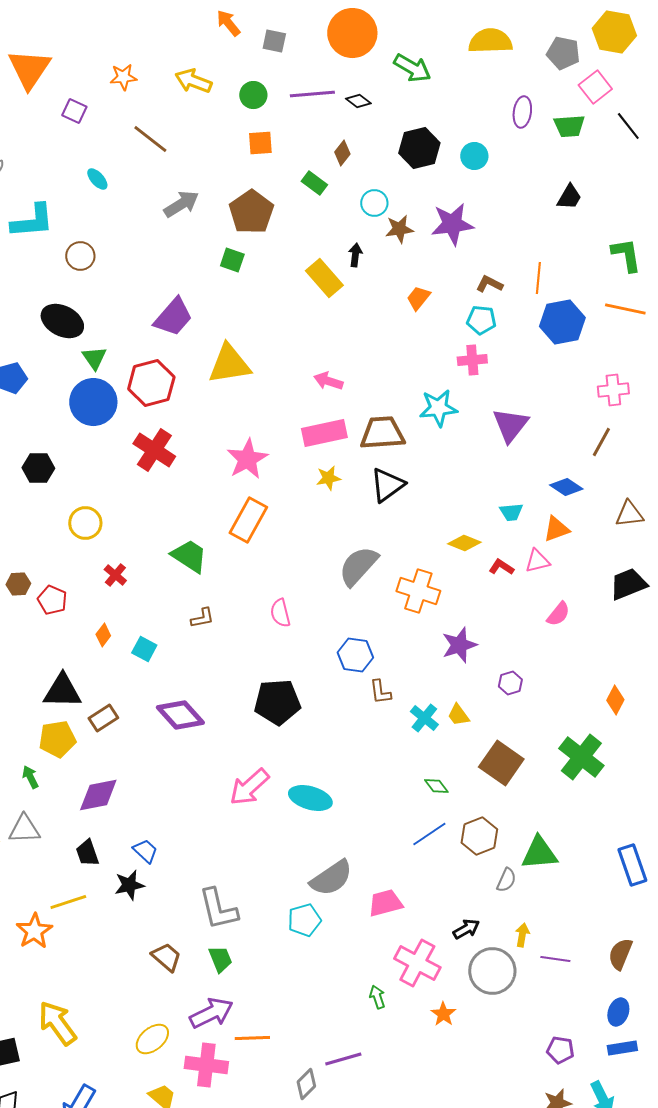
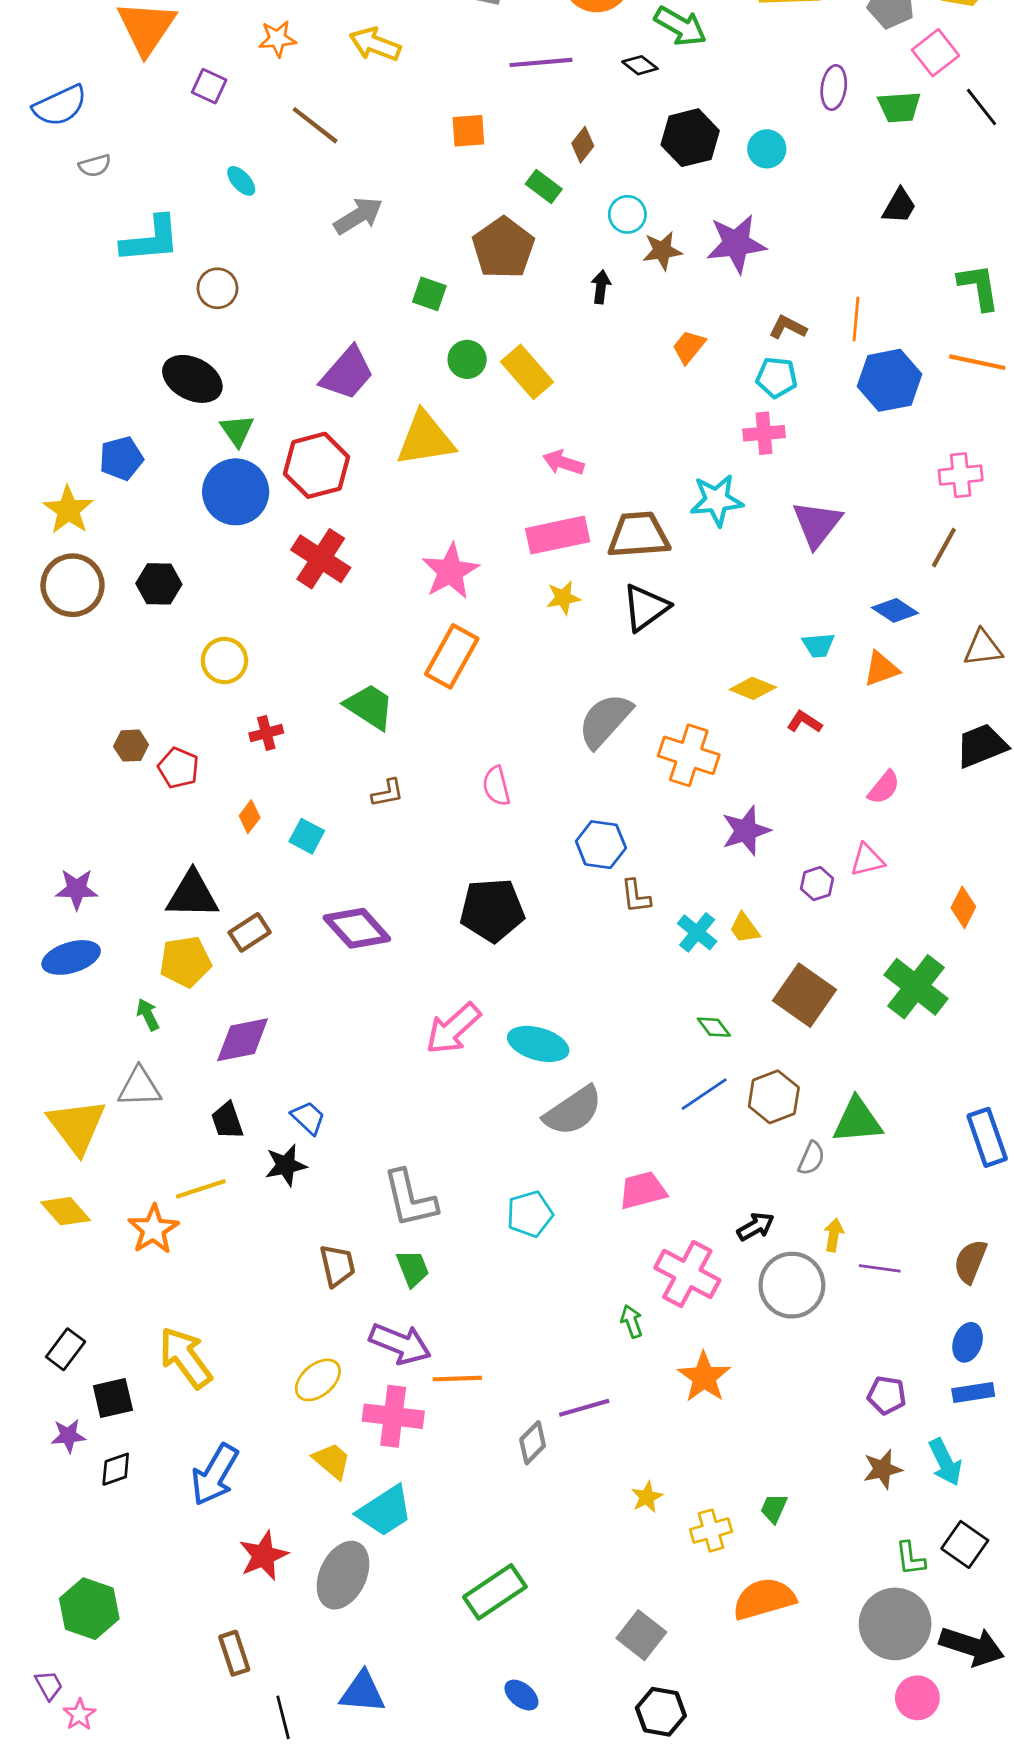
green circle: (253, 95) -> (467, 359), moved
black diamond: (358, 101) -> (640, 65), moved
brown pentagon: (251, 212) -> (503, 248), moved
yellow rectangle: (324, 278) -> (527, 372), moved
pink triangle: (537, 561) -> (867, 860), moved
red cross: (115, 575) -> (266, 733), turned 35
gray semicircle: (331, 878) -> (573, 1111), moved
brown trapezoid: (166, 957) -> (337, 1266), turned 36
purple arrow: (211, 1013) -> (400, 1344), turned 48
orange star: (443, 1014) -> (704, 1377), moved, size x1.5

